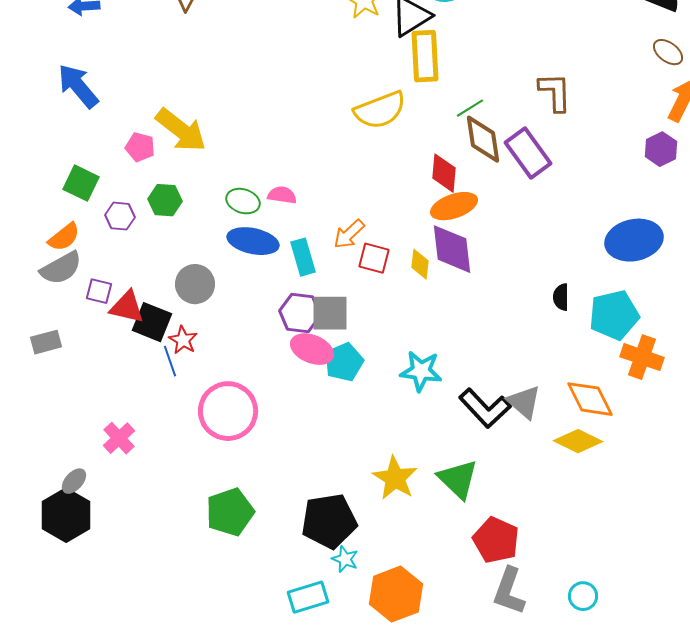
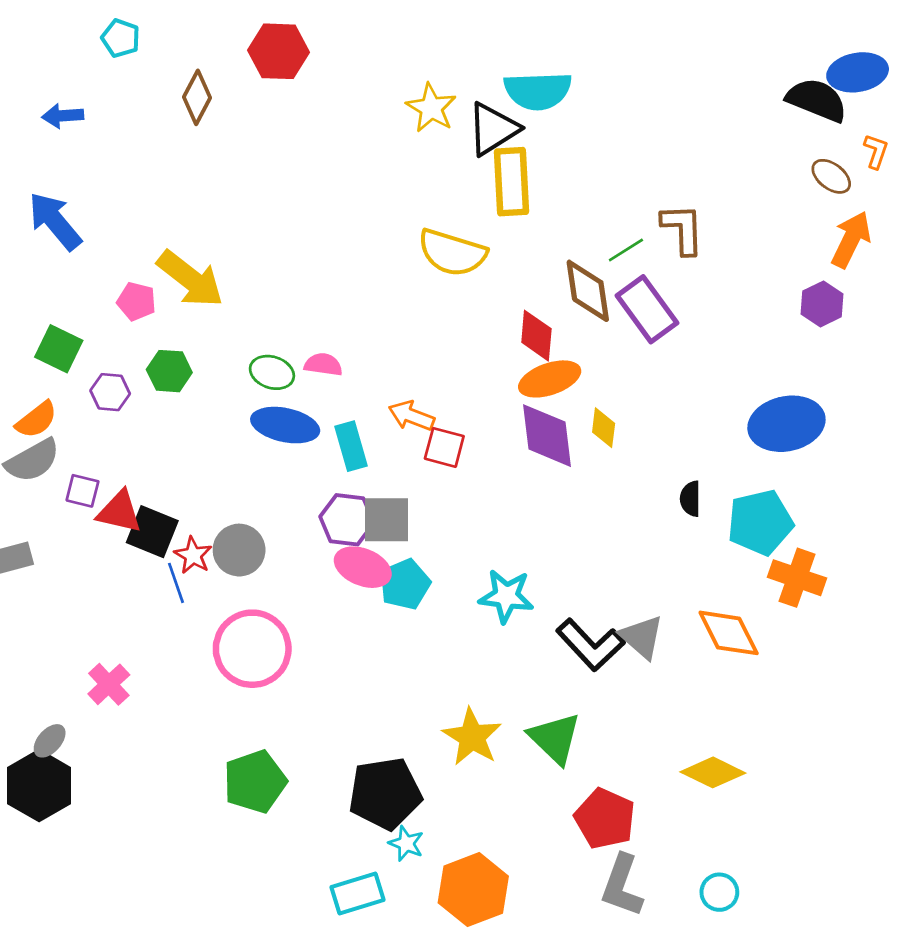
green line: (470, 108) -> (626, 250), moved
yellow semicircle: (380, 110) -> (452, 253), turned 38
orange arrow: (349, 234) -> (411, 416), turned 64
yellow diamond: (420, 264) -> (604, 428), moved
gray circle: (195, 284) -> (239, 550), moved
yellow diamond: (578, 441) -> (713, 772), moved

